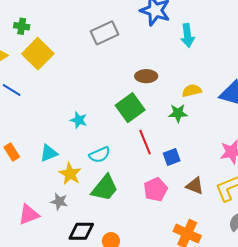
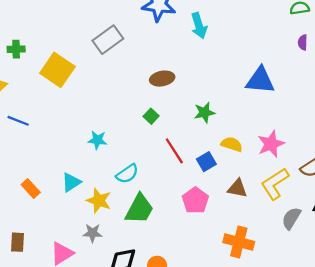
yellow square: (38, 54) -> (57, 70), moved
yellow semicircle: (192, 91) -> (232, 144), moved, turned 42
green square: (130, 108) -> (151, 116), size x0.5

